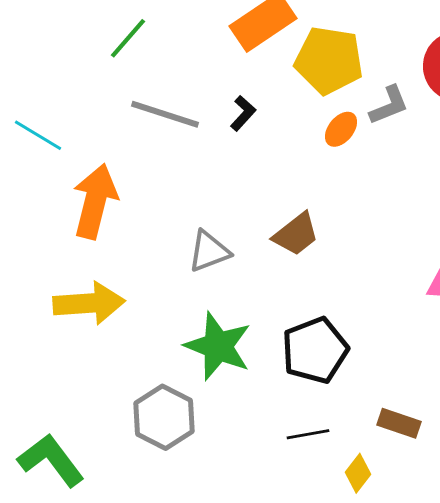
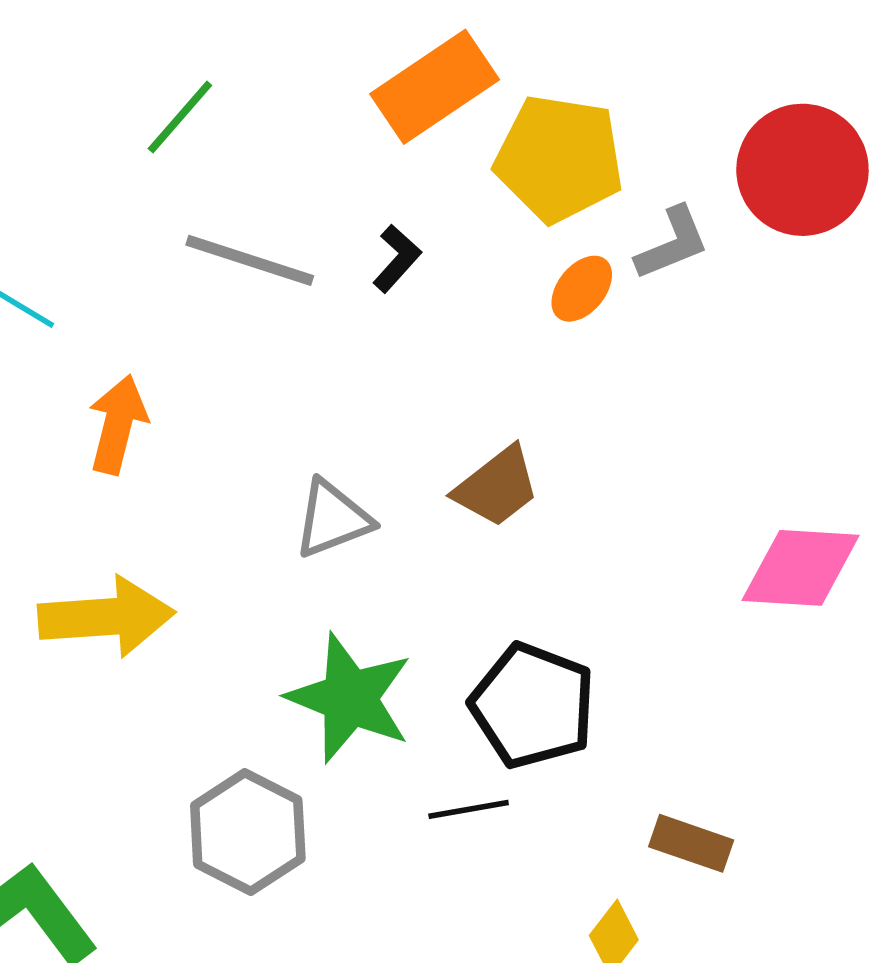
orange arrow: (95, 201) -> (118, 424), size x0.7
black pentagon: (315, 350) -> (533, 706), turned -30
black line: (308, 434) -> (469, 809), moved

